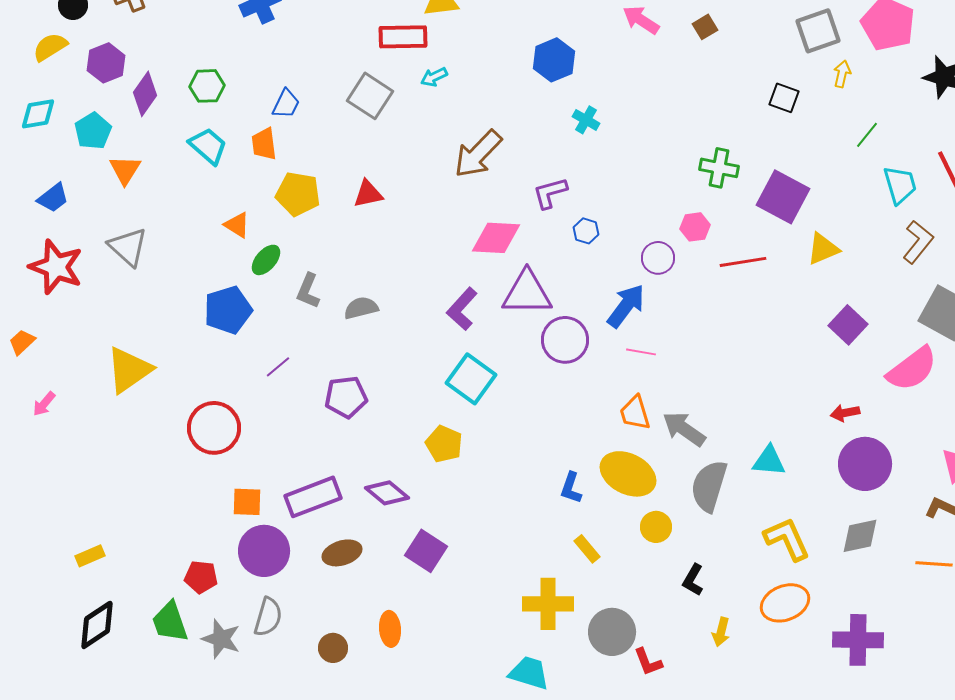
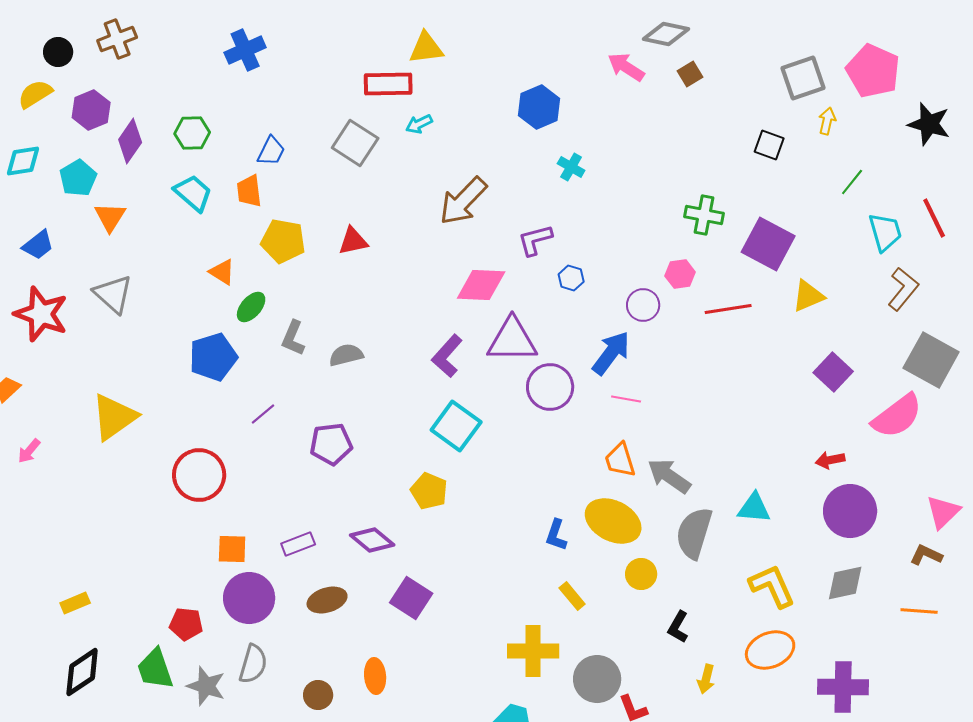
purple rectangle: (313, 497) -> (298, 544), size x0.6

